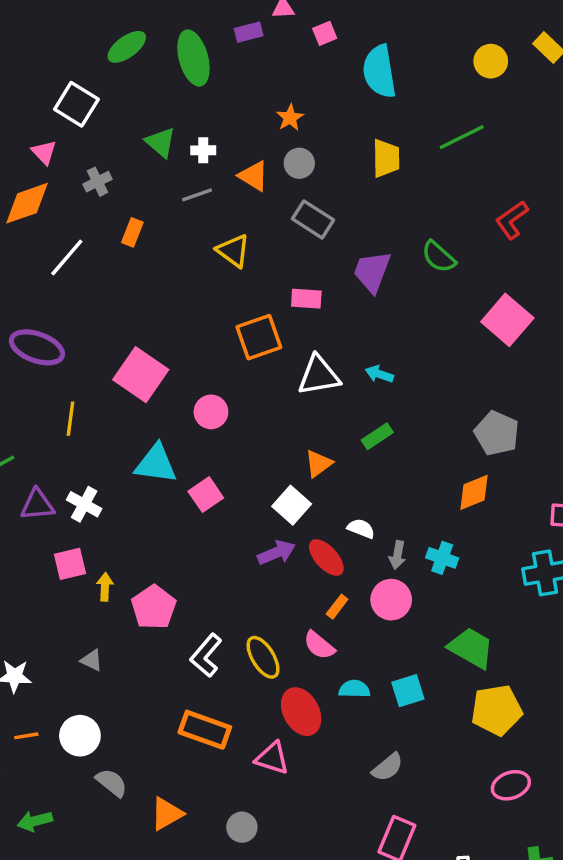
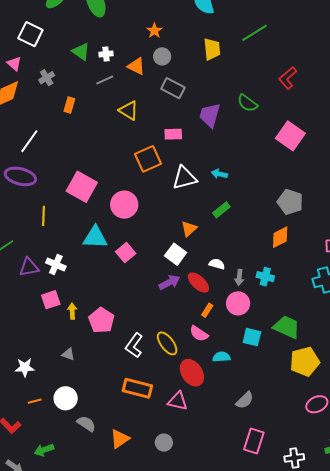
white line: (67, 258) -> (29, 141), moved
pink circle: (211, 412) -> (124, 205), size x1.4
cyan square: (408, 691) -> (252, 337), moved, turned 36

